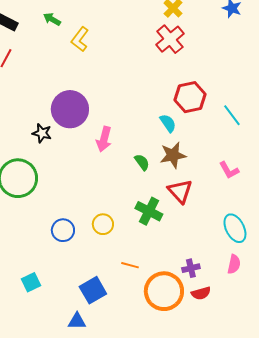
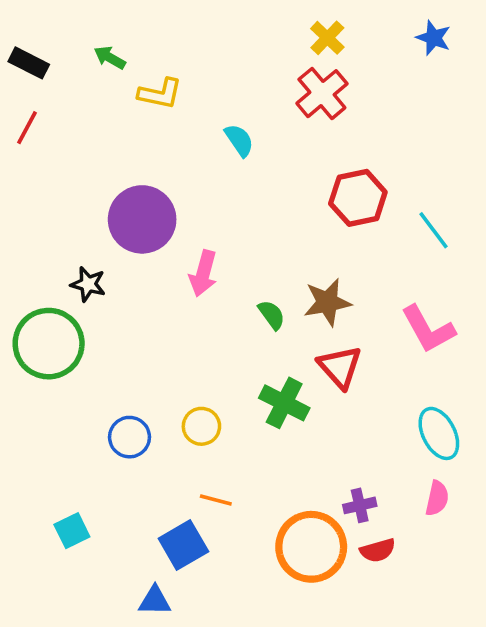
yellow L-shape: (80, 39) -> (160, 94), turned -115
cyan semicircle: (168, 123) -> (239, 140), moved
black star: (42, 133) -> (88, 284), moved
pink L-shape: (229, 170) -> (428, 329), size x1.5
orange line: (130, 265) -> (216, 500), moved

